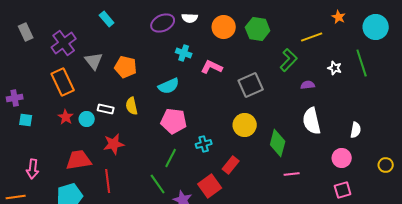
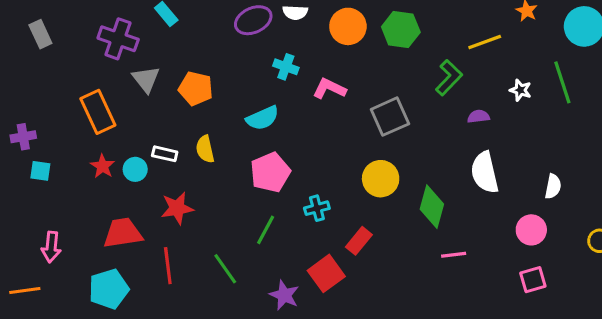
purple cross: (64, 43) -> (118, 39), moved, turned -35
pink pentagon: (174, 121) -> (270, 172), turned -30
green line: (158, 184) -> (225, 269), moved

